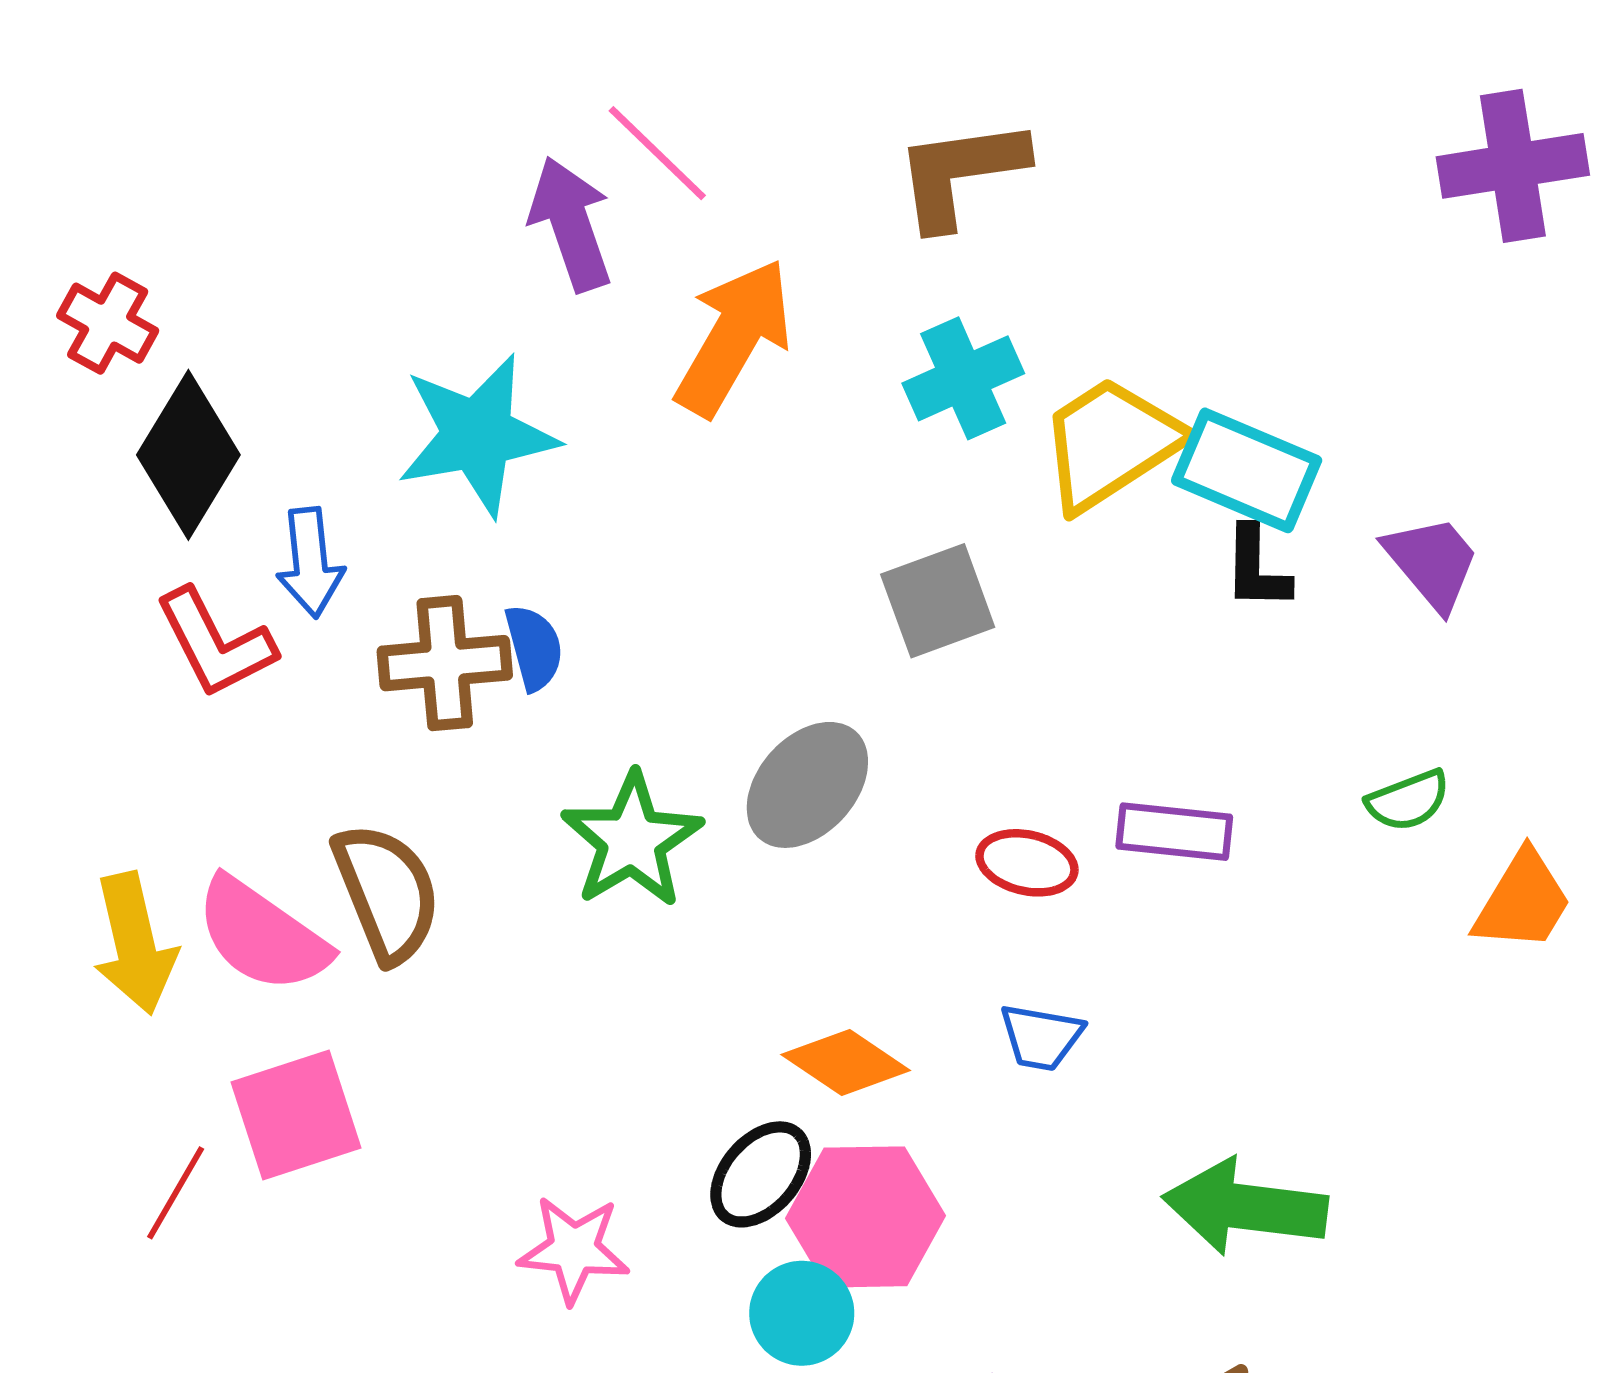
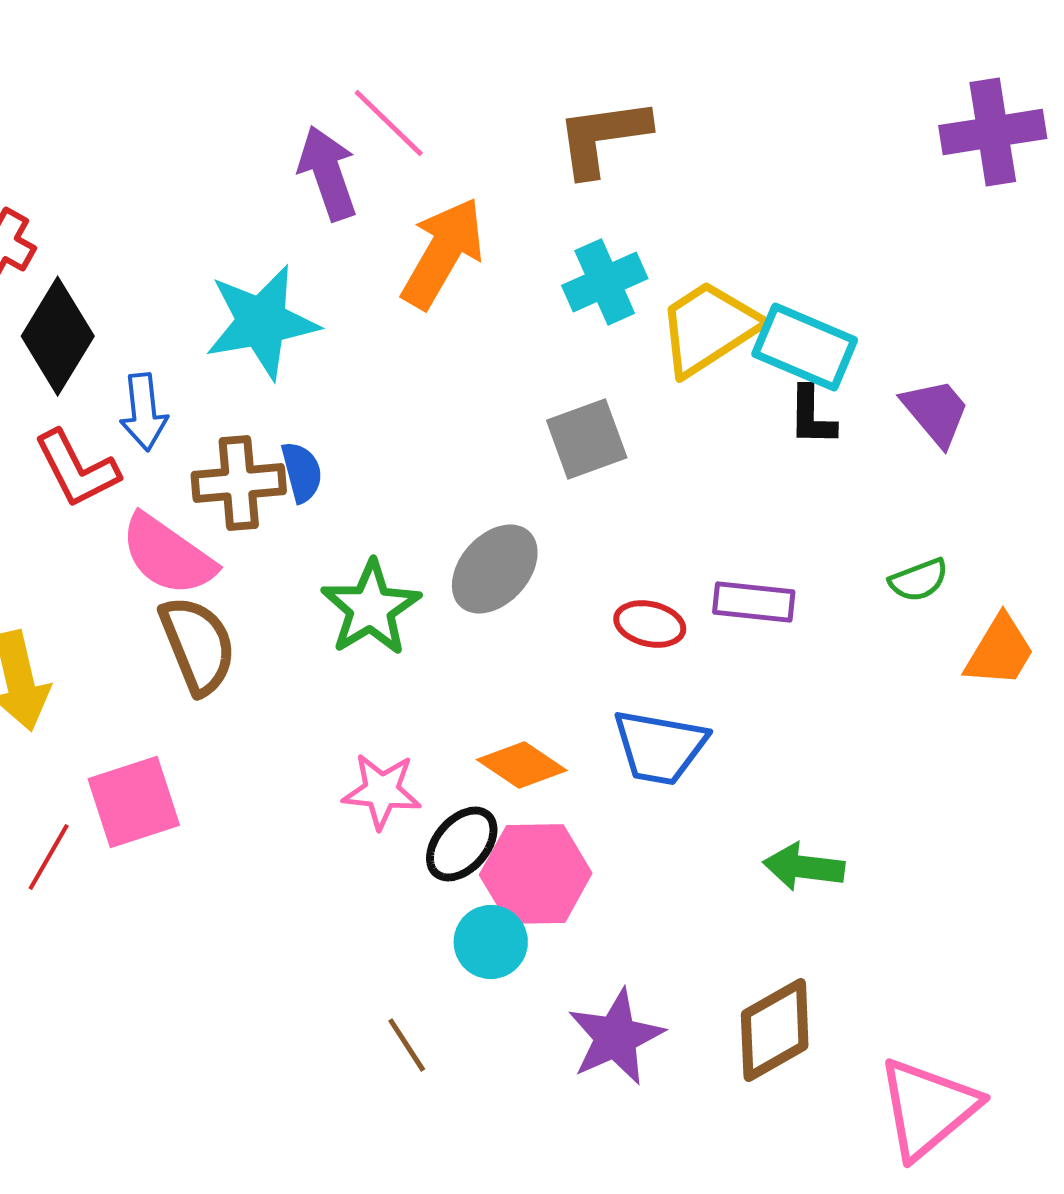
pink semicircle: (262, 935) -> (168, 555), moved
blue trapezoid: (1041, 1037) -> (660, 747), size x1.6
green arrow: (1245, 1207) -> (804, 867), size x0.7
pink star: (574, 1250) -> (382, 791), moved

